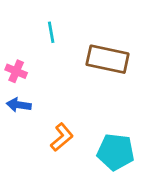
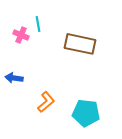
pink cross: (16, 71) -> (21, 35), moved

